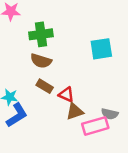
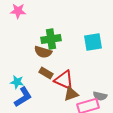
green cross: (41, 34) -> (51, 39), moved
red triangle: (66, 95) -> (64, 80), size x1.5

